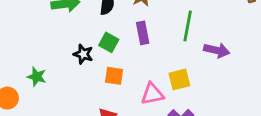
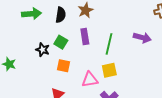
green line: (188, 26) -> (109, 44), moved
purple arrow: (217, 50) -> (142, 38), moved

